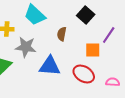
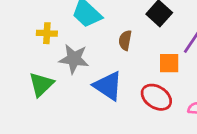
blue triangle: (50, 66) -> (108, 86), turned 30

